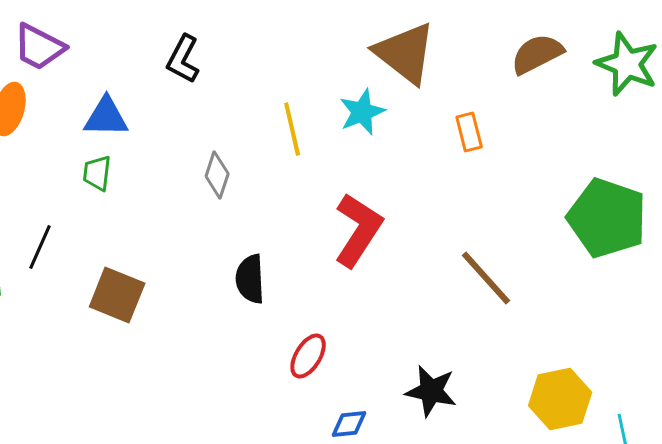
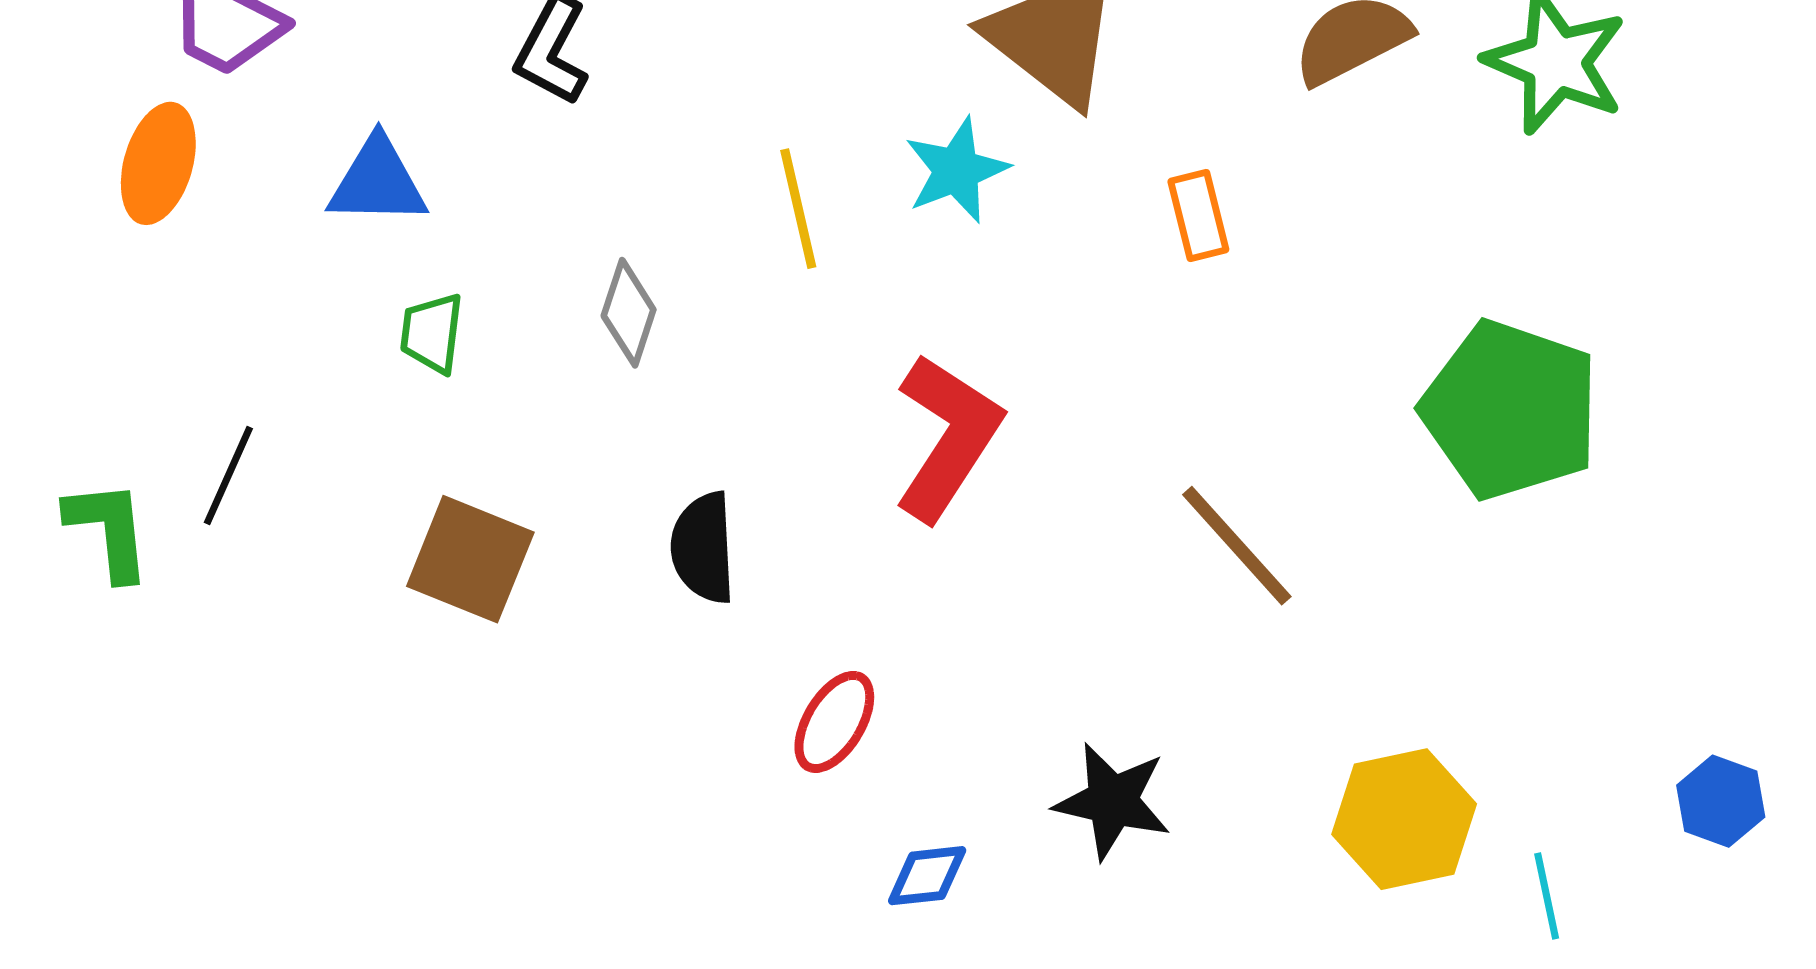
green trapezoid: (97, 173) -> (432, 333), moved
brown square: (117, 295) -> (470, 559), moved

